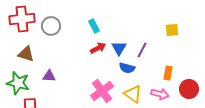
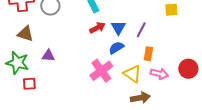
blue semicircle: (127, 68) -> (116, 48), moved, turned 133
orange rectangle: (168, 73) -> (148, 54), moved

